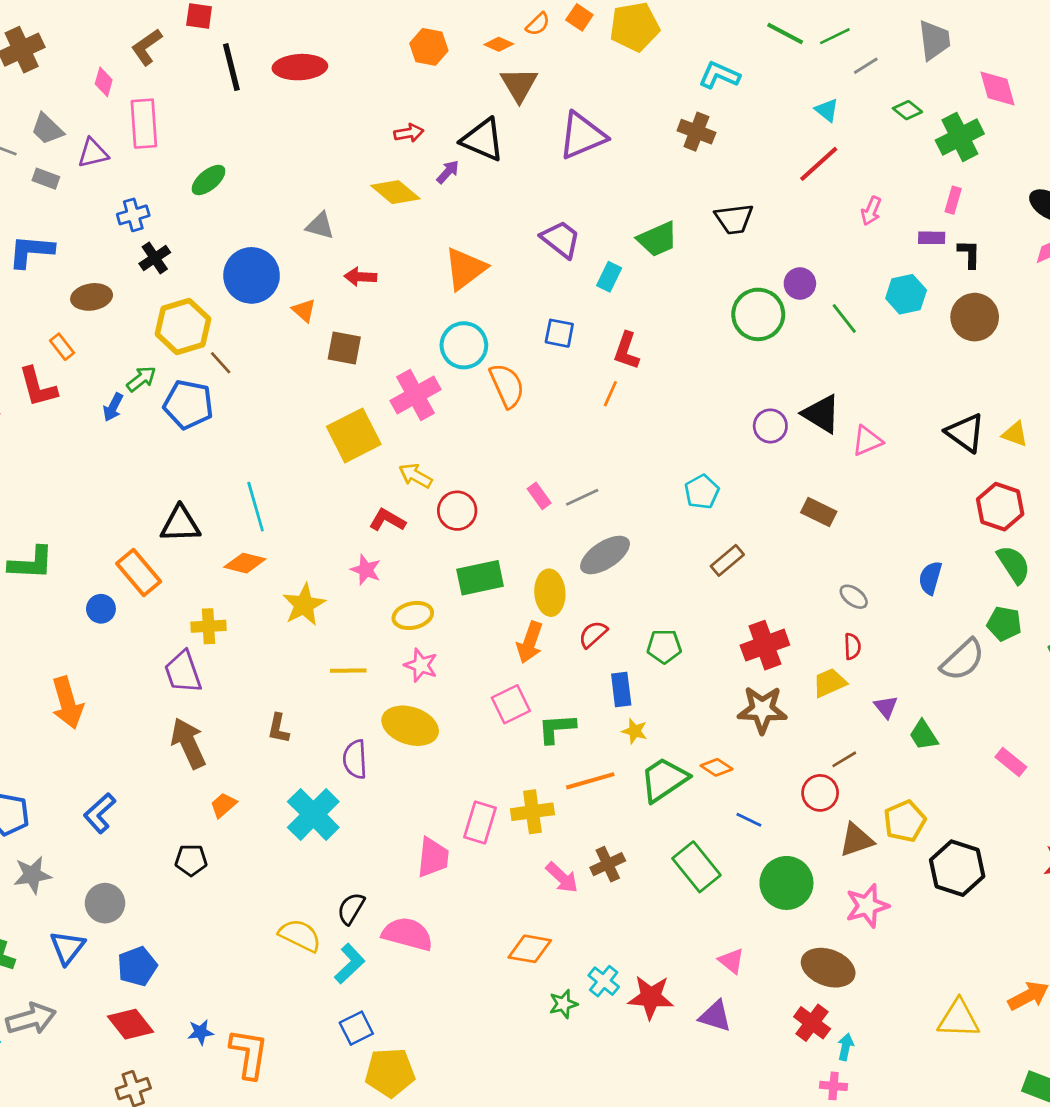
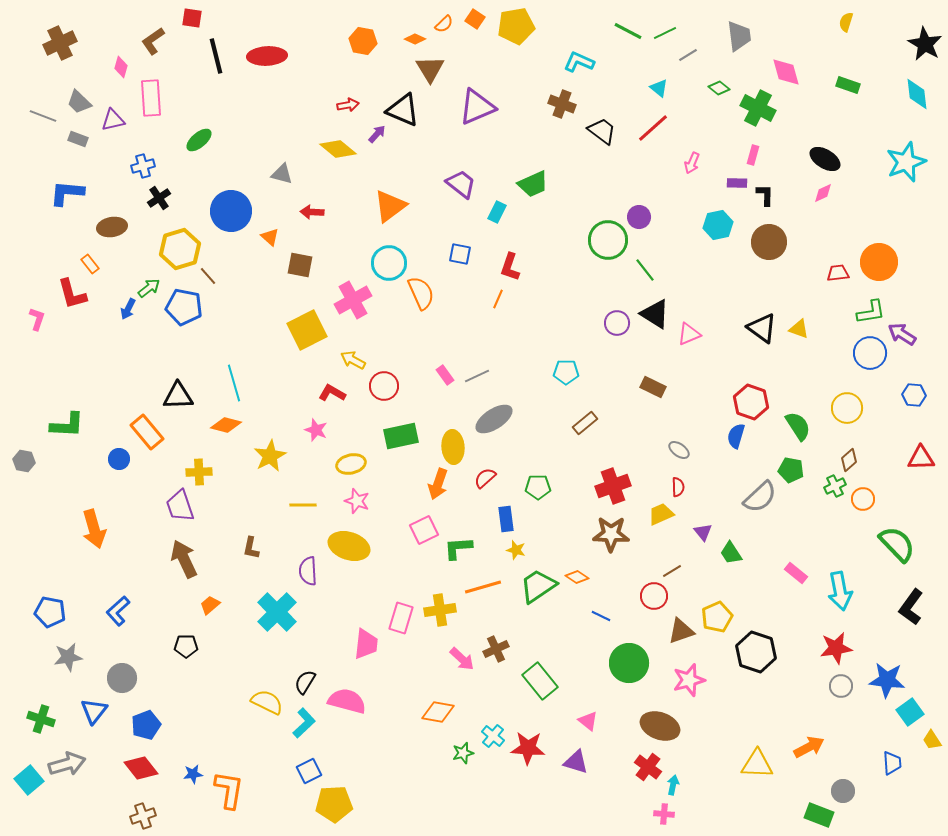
green cross: (960, 137) -> (758, 108), turned -36
black trapezoid: (734, 219) -> (602, 131), moved, turned -136
green line: (844, 318) -> (645, 270), moved
cyan pentagon: (702, 492) -> (566, 372), turned 30
red hexagon: (1000, 507) -> (751, 402), moved
green rectangle: (696, 867) -> (540, 681), moved

